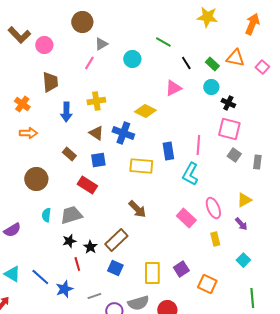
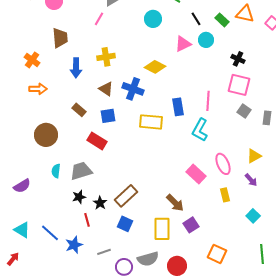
cyan circle: (132, 59) -> (153, 19), moved
cyan circle: (211, 87) -> (206, 40), moved
brown arrow: (137, 209) -> (175, 203), moved
orange square: (207, 284) -> (217, 254), moved

